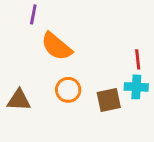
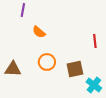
orange semicircle: (57, 46) -> (39, 32), size x0.6
cyan cross: (136, 87) -> (94, 85), moved, turned 35

